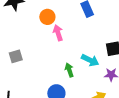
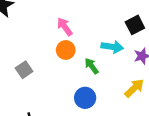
orange circle: (47, 17) -> (66, 50), moved

